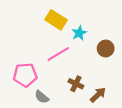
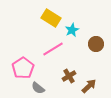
pink pentagon: (25, 75) -> (23, 68), turned -30
brown cross: (76, 84) -> (69, 76), turned 32

